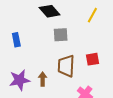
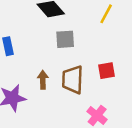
brown arrow: (43, 79) -> (43, 80), moved

